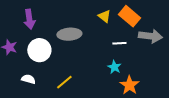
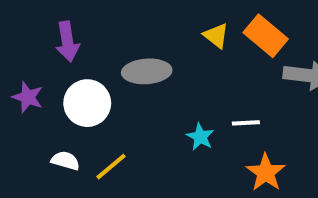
white line: (119, 43) -> (246, 123), moved
cyan star: (114, 67) -> (200, 137), moved
yellow line: (64, 82) -> (111, 167), moved

